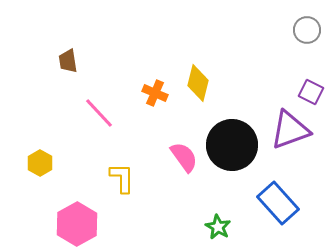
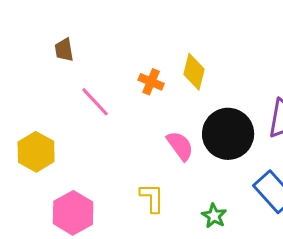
yellow hexagon: (40, 163) -> (36, 152), size x1.5
yellow L-shape: (122, 178) -> (152, 198), moved

